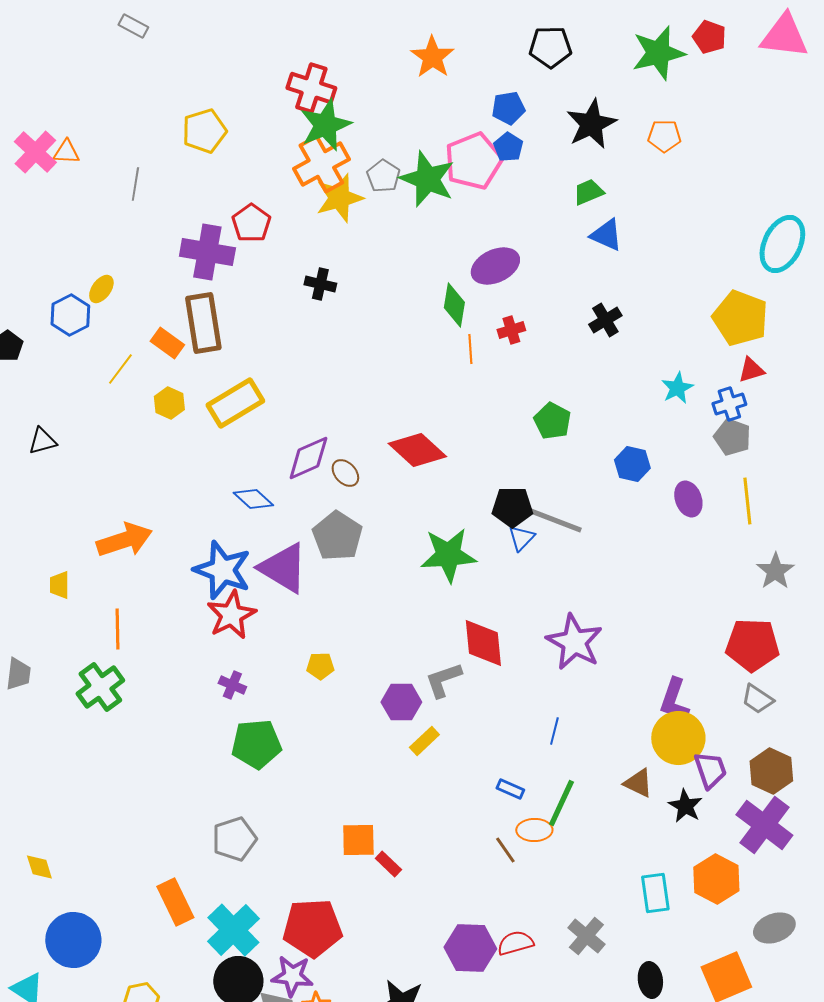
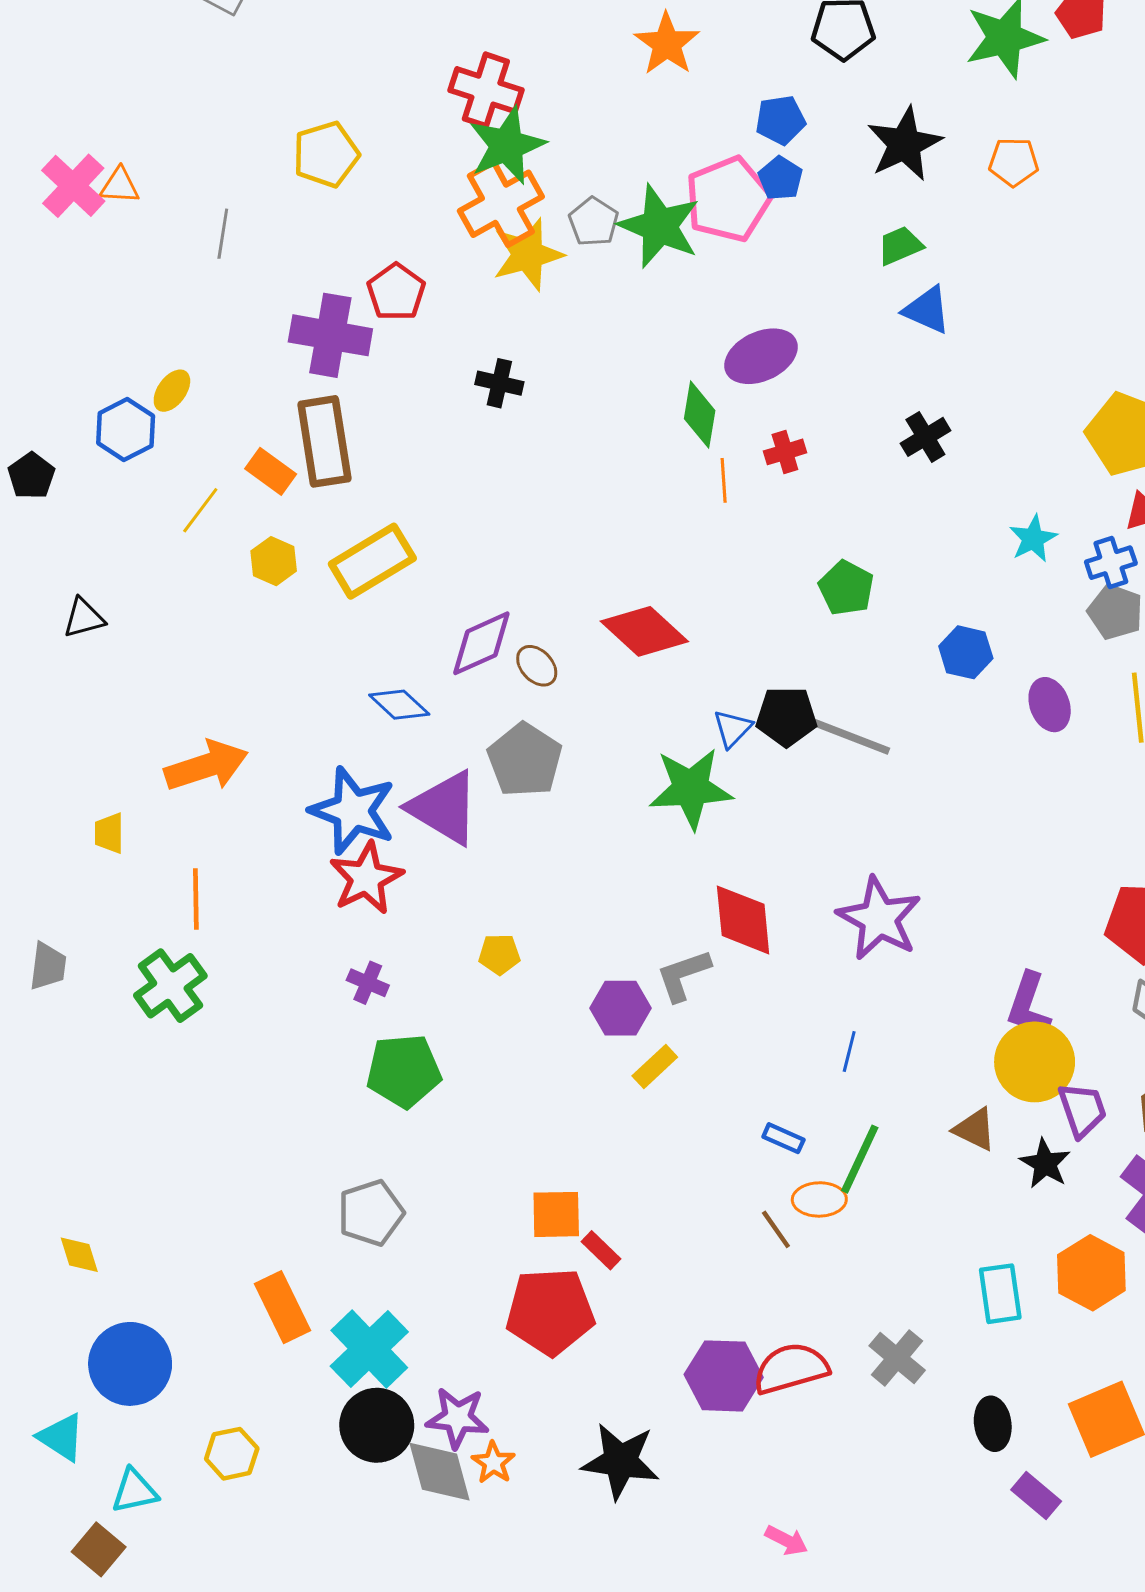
blue triangle: (521, 538) -> (733, 729), moved
red pentagon: (312, 928) -> (550, 1312), moved
red semicircle: (515, 943) -> (791, 1368), size x1.4

